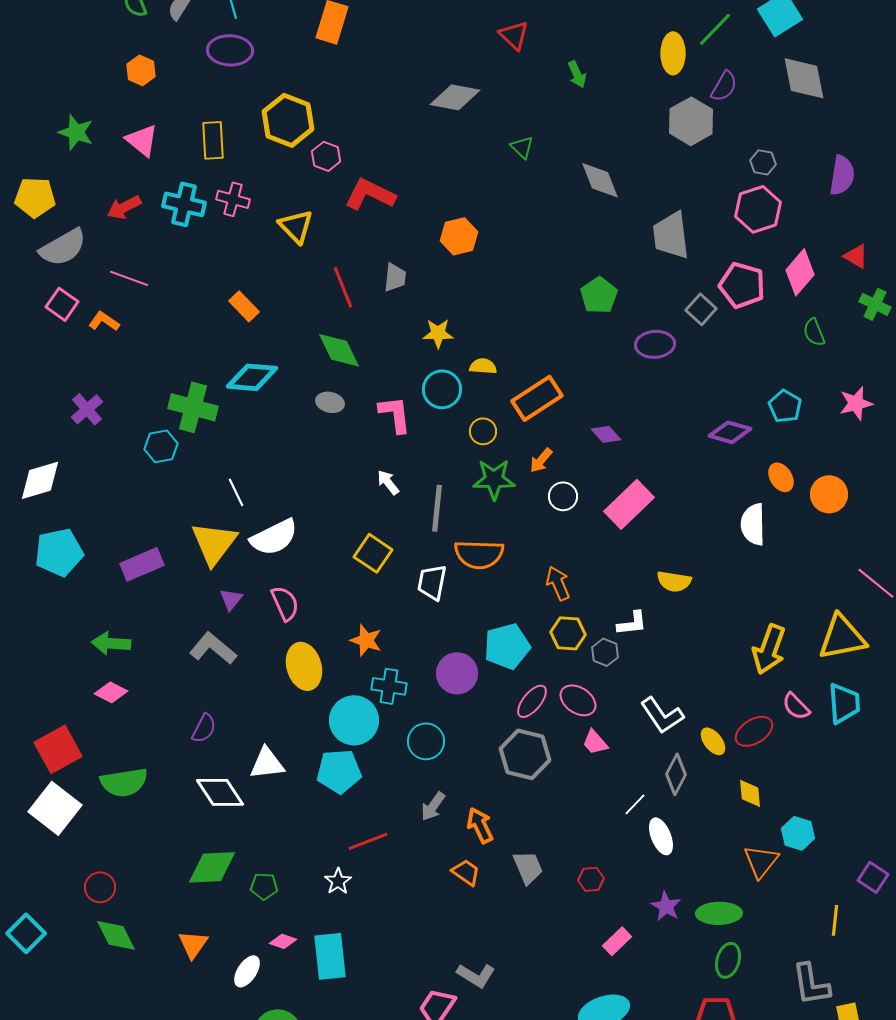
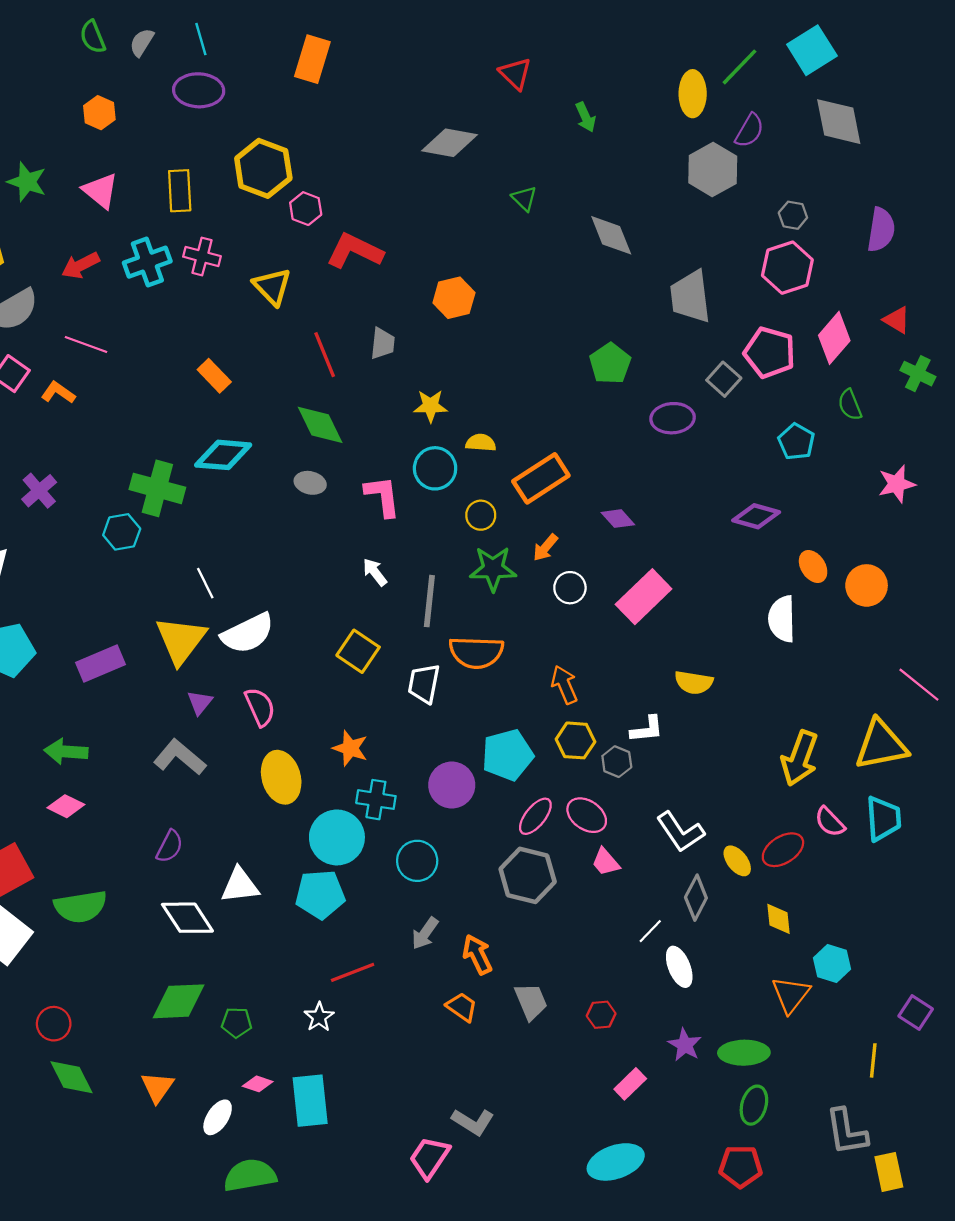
cyan cross: (184, 204) -> (147, 262), turned -33
cyan pentagon: (785, 406) -> (796, 442), moved

